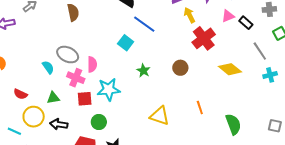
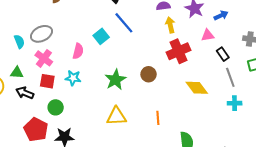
black rectangle: (246, 23) -> (223, 54), moved
gray ellipse: (68, 55) -> (42, 34), turned -65
pink semicircle: (92, 64) -> (78, 51), moved
green star: (143, 71) -> (115, 80), moved, size x1.5
cyan star: (109, 89) -> (73, 78), size x0.7
yellow triangle: (160, 116) -> (116, 116), turned -35
black arrow: (59, 124) -> (25, 93), moved

